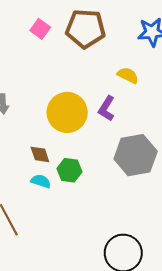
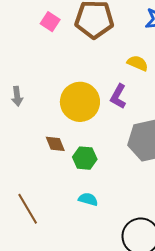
cyan semicircle: (41, 181) -> (88, 199), moved

